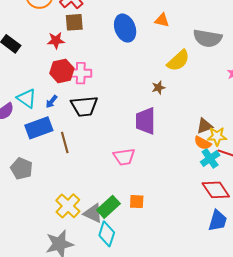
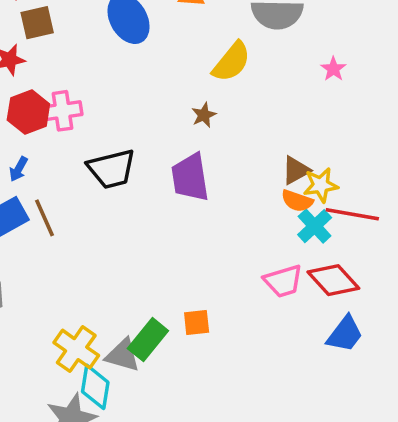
black trapezoid: (84, 106) -> (112, 169), moved
brown line: (65, 142) -> (44, 218), moved
pink trapezoid: (124, 157) -> (283, 281), moved
blue trapezoid: (218, 221) -> (345, 334), turned 30
cyan diamond: (107, 234) -> (95, 387), moved

